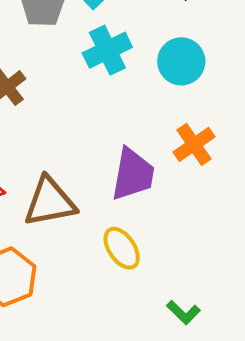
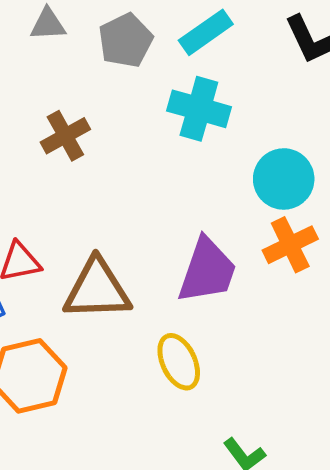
cyan cross: (107, 50) -> (199, 109), turned 33
cyan circle: (181, 61) -> (284, 179), moved

